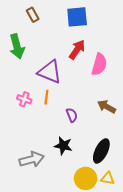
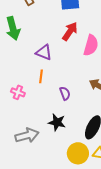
purple triangle: (50, 72) -> (44, 52), size x0.7
pink cross: (24, 99) -> (18, 92), moved

